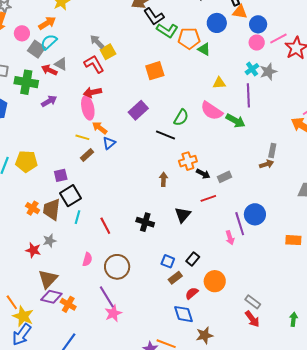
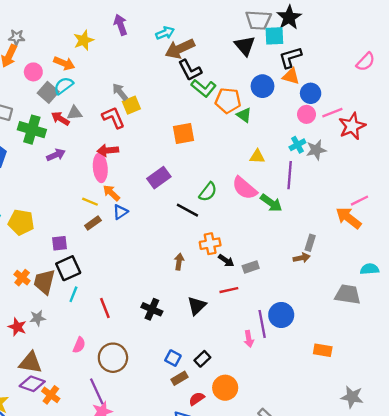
orange arrow: (47, 23) -> (64, 63), turned 48
gray triangle: (61, 64) -> (75, 113), turned -40
brown triangle: (48, 279) -> (30, 363), turned 50

